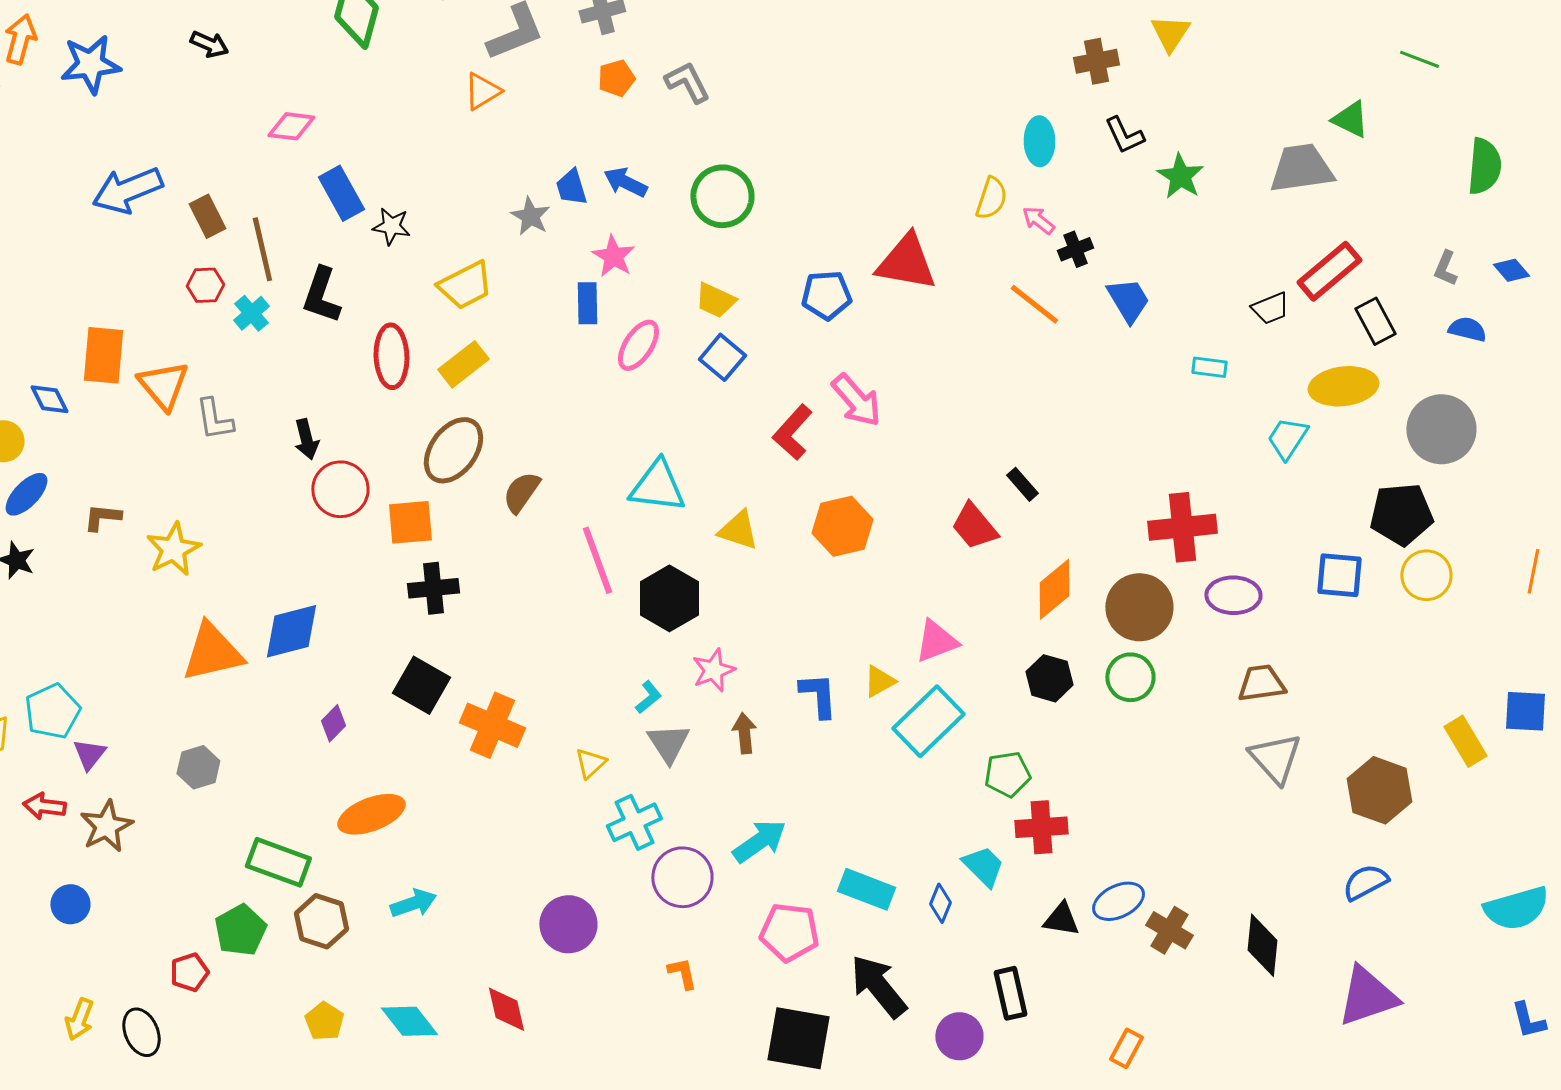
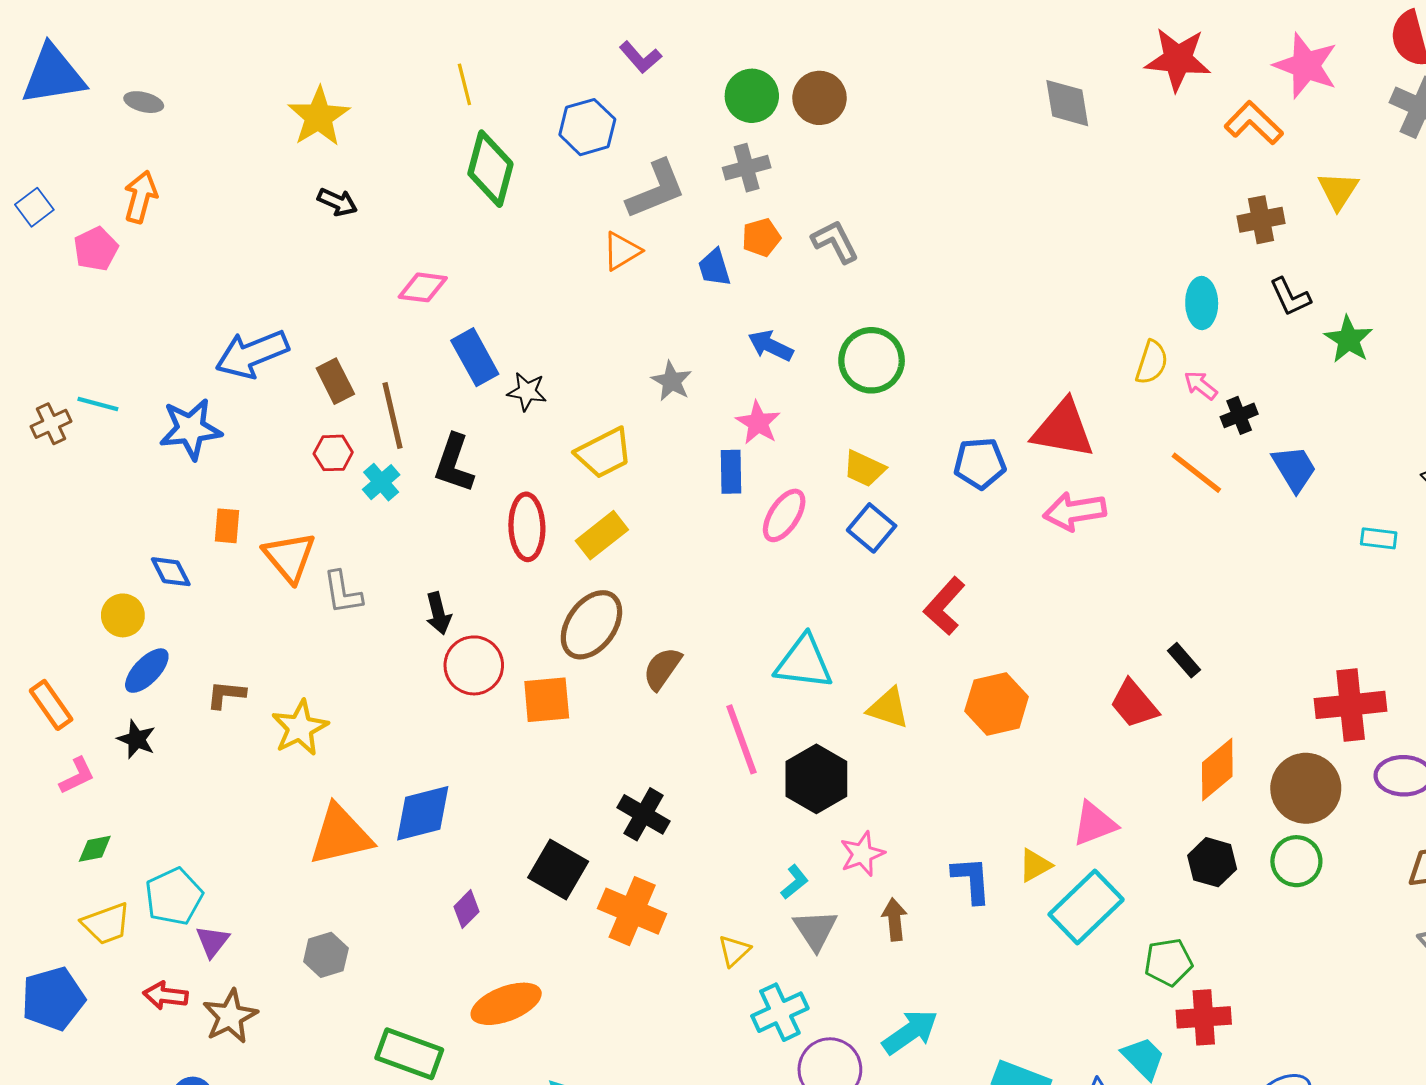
blue star: (90, 64) -> (191, 429), moved
blue trapezoid: (571, 187) -> (714, 268), moved
orange rectangle: (103, 355) -> (227, 526), size x0.6
pink arrow: (856, 400) -> (1075, 511), moved, turned 122
black cross: (433, 588) -> (644, 814), moved, turned 36

